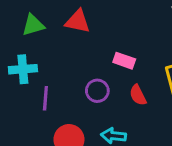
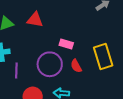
purple circle: (97, 91) -> (50, 64), size x1.6

